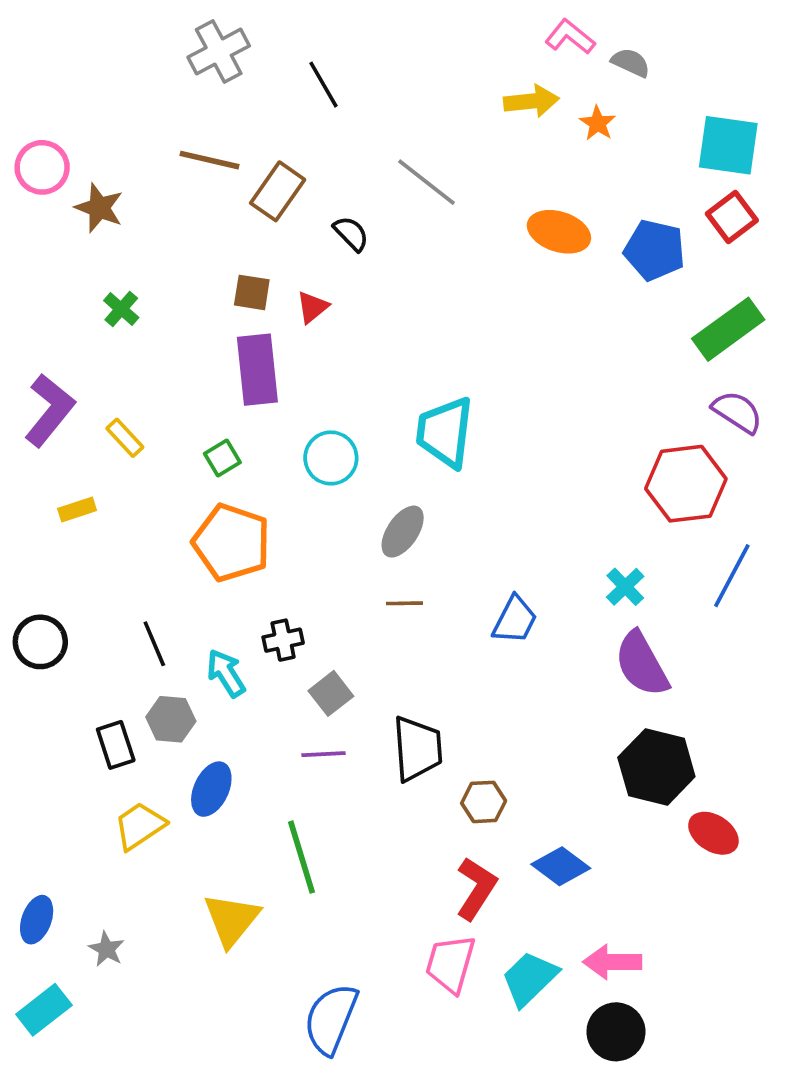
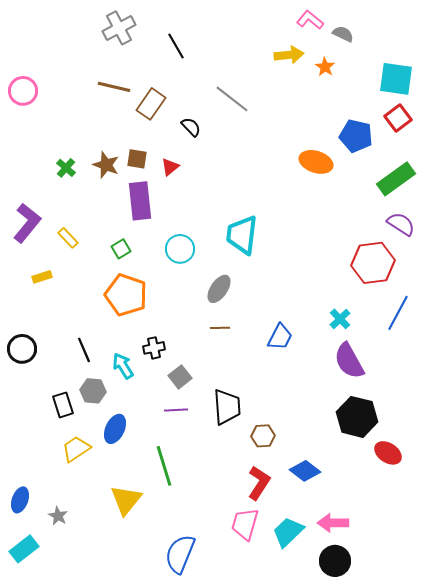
brown star: (99, 208) -> (106, 165), moved
orange ellipse: (559, 232) -> (316, 162), moved

